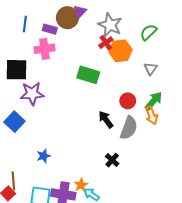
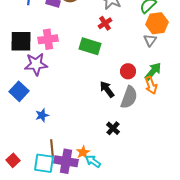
red cross: (106, 43) -> (105, 23), moved
pink cross: (45, 49) -> (48, 39), moved
orange hexagon: (120, 51) -> (157, 23), moved
blue star: (44, 156) -> (42, 115), moved
brown line: (13, 181) -> (52, 148), moved

